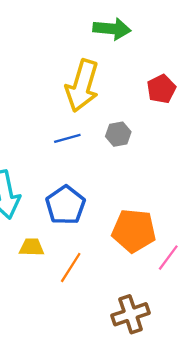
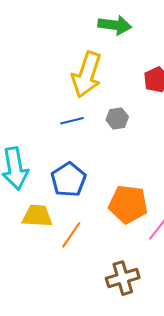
yellow trapezoid: (32, 247) -> (37, 216), size x1.4

